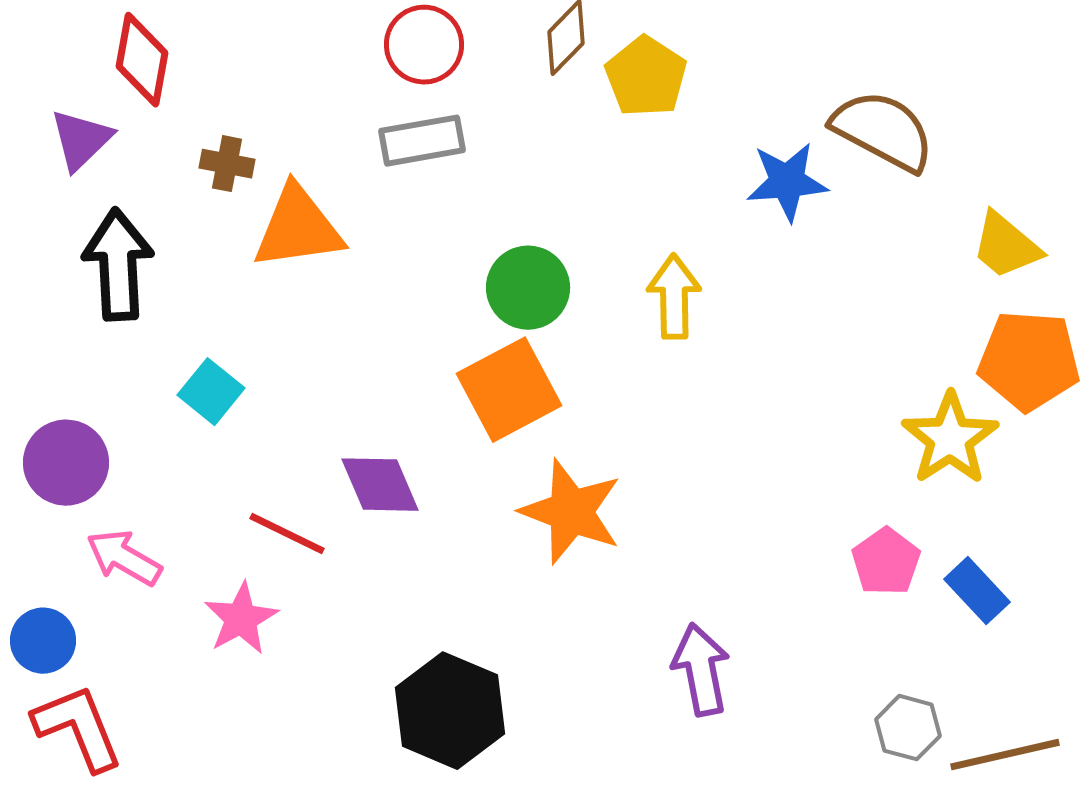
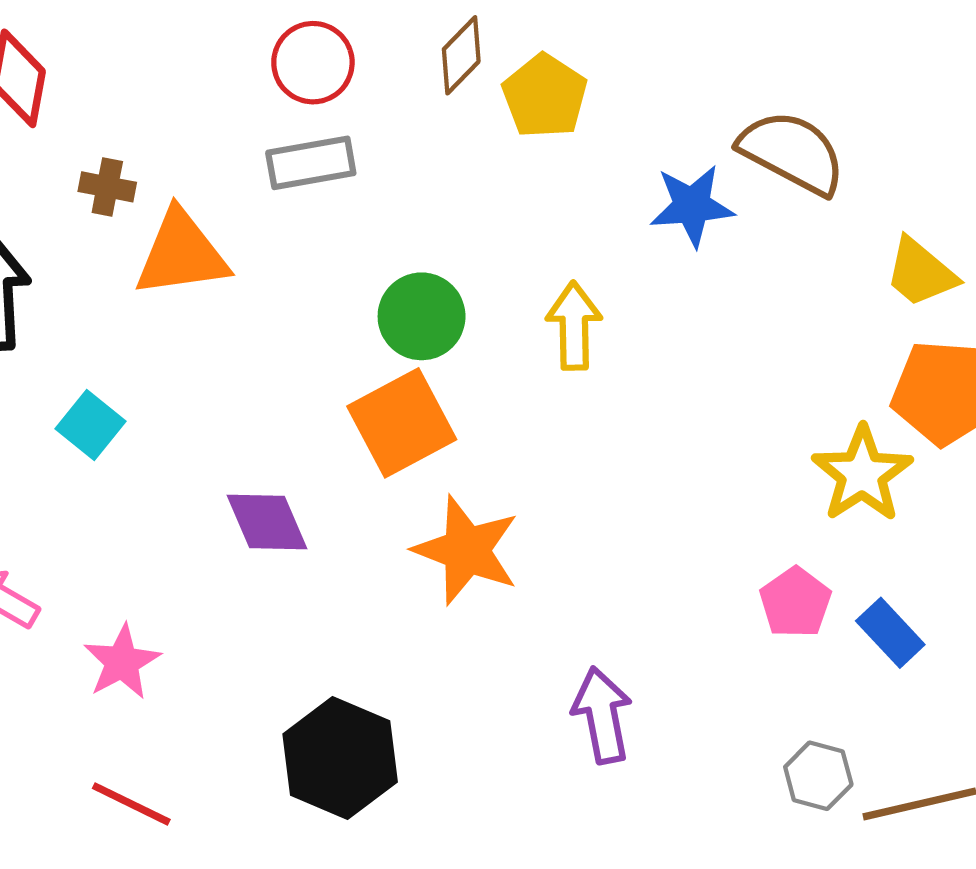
red line: (287, 534) -> (131, 804), moved

